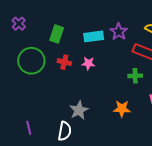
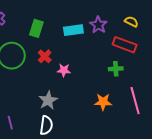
red cross: (64, 62) -> (45, 56), turned 32
pink star: (88, 63) -> (64, 70), moved
gray star: (79, 110) -> (48, 100), moved

